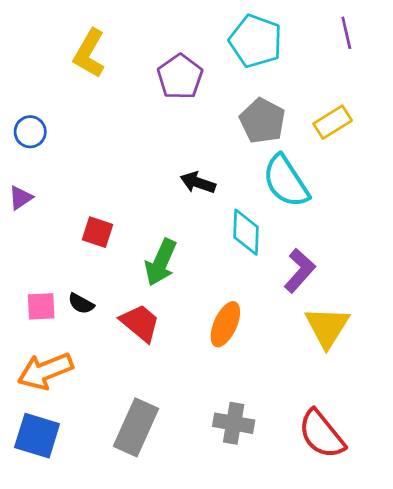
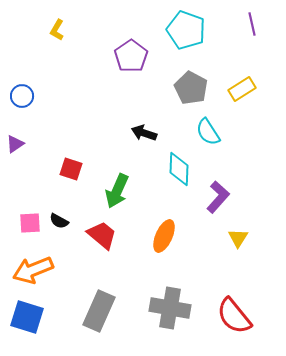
yellow L-shape: (89, 53) -> (57, 30), moved, size x0.6
cyan semicircle: (286, 181) -> (208, 132), size x0.7
yellow triangle: (327, 327) -> (238, 238), size x0.6
gray cross: (234, 423) -> (170, 308), size x1.4

